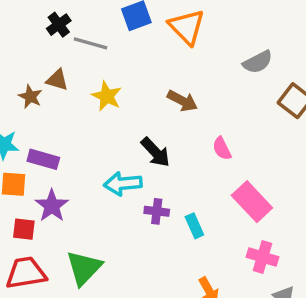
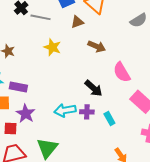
brown triangle: (57, 80) -> (77, 22), moved, turned -32
pink semicircle: (222, 148) -> (122, 72), size x1.5
black arrow: (155, 152) -> (94, 88), moved
cyan arrow: (123, 184) -> (65, 110), moved

